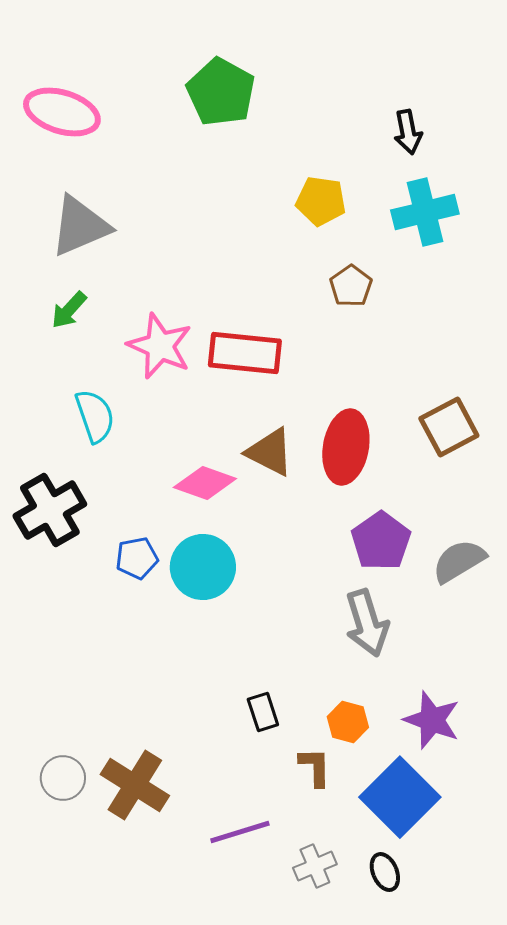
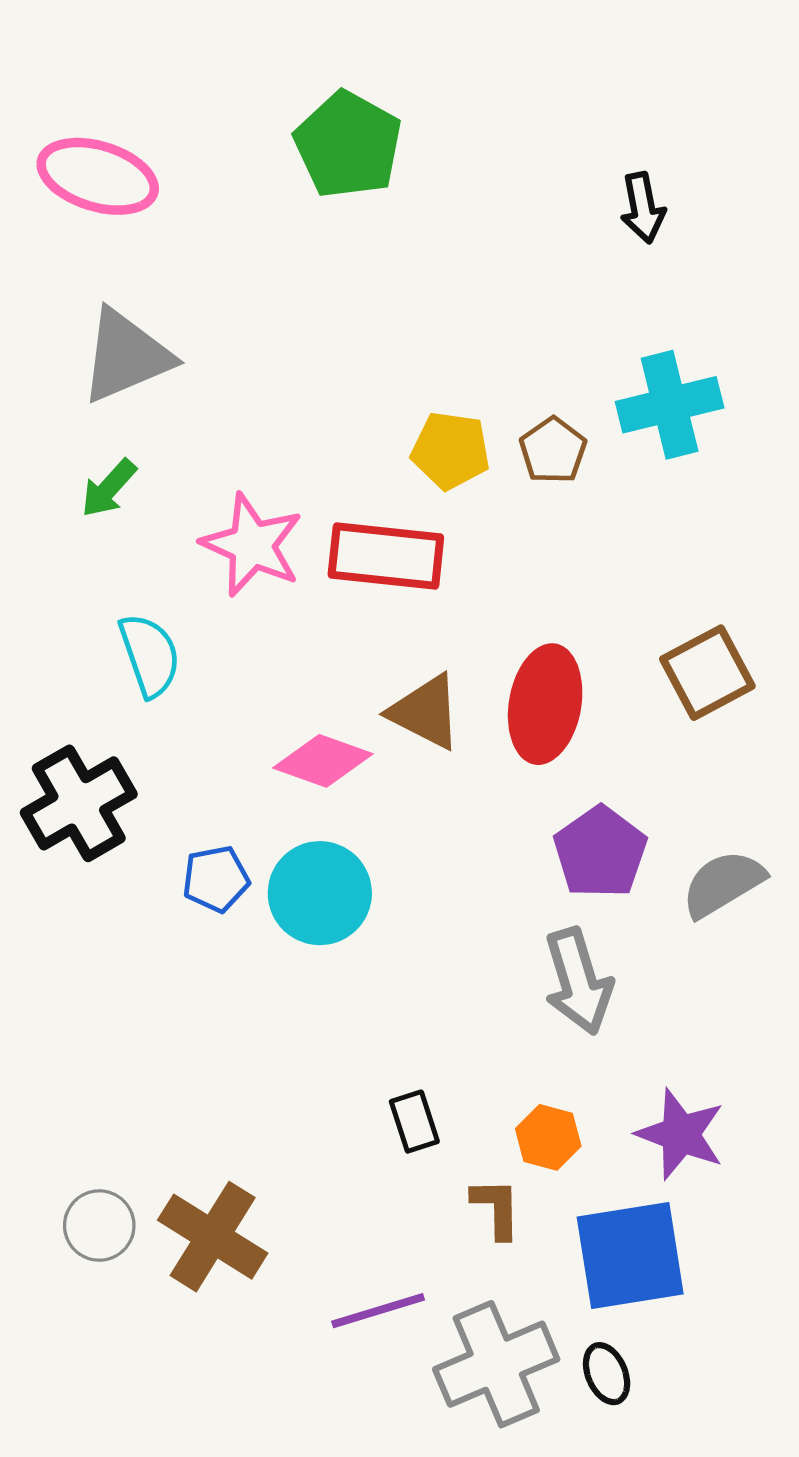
yellow pentagon: (321, 201) -> (451, 450), moved
cyan cross: (425, 212) -> (670, 405), moved
blue square: (400, 797) -> (630, 1255), turned 36
gray cross: (315, 866) -> (496, 1364), size x1.8

